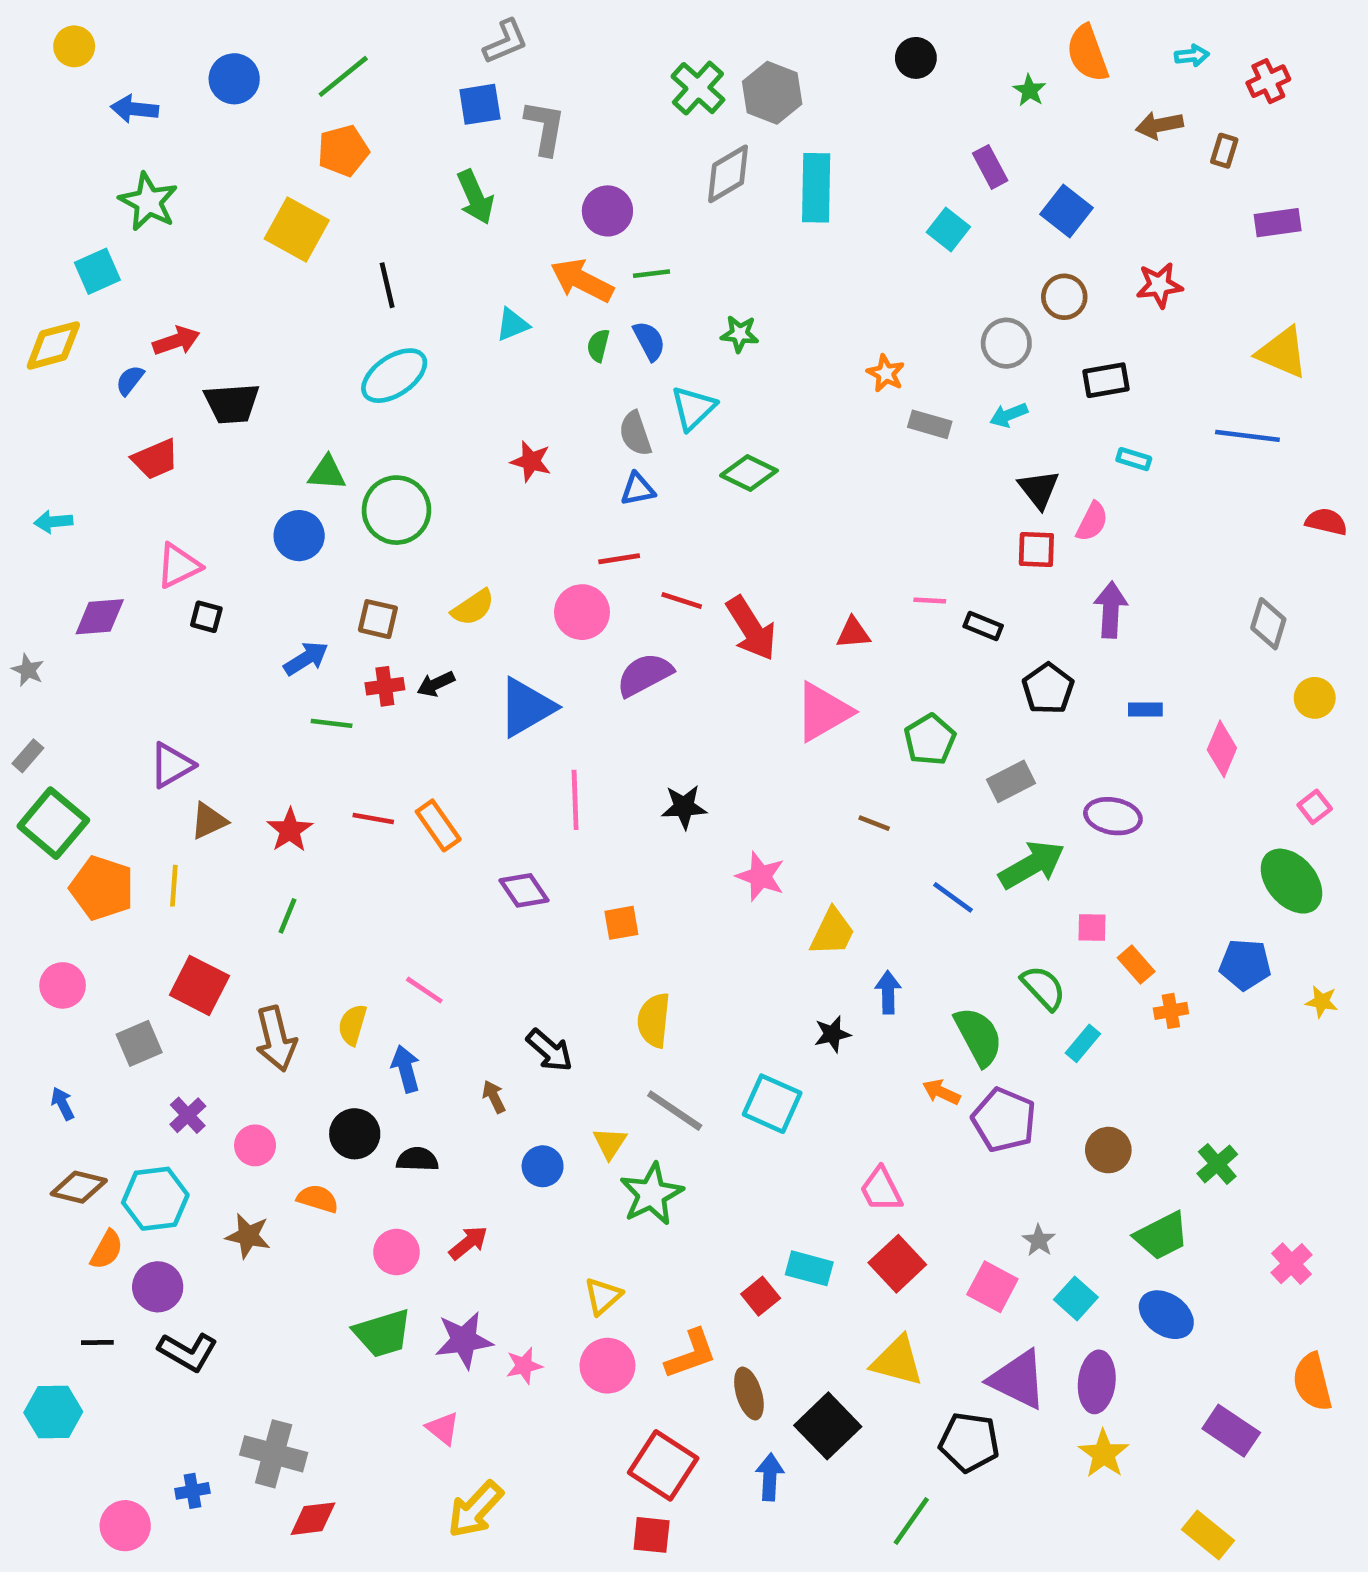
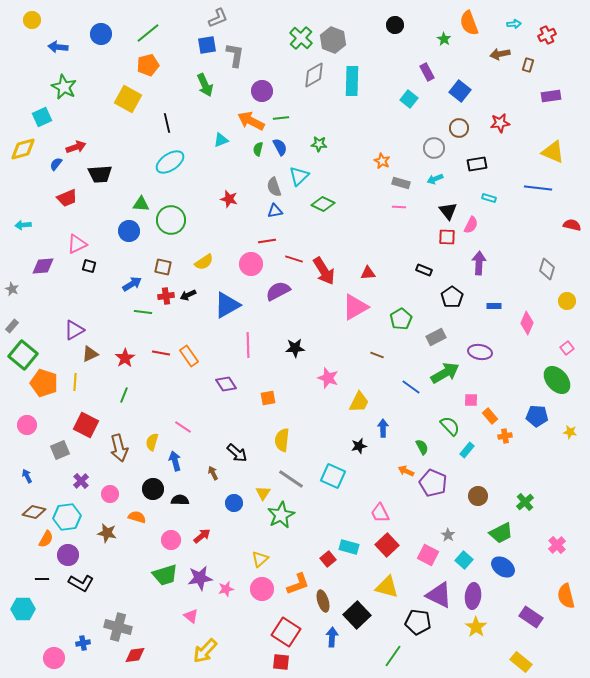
pink line: (930, 601) -> (399, 207), moved
green semicircle: (978, 1036) -> (422, 447), size x0.6

